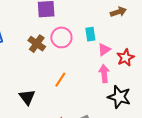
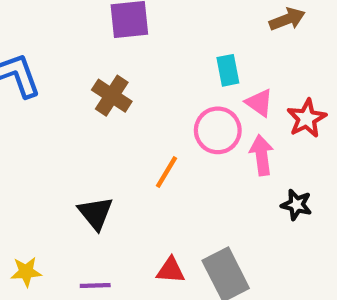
pink circle: (61, 37) -> (218, 130), moved
pink triangle: (104, 50) -> (259, 103), turned -48
black star: (119, 97) -> (296, 205), size x0.6

